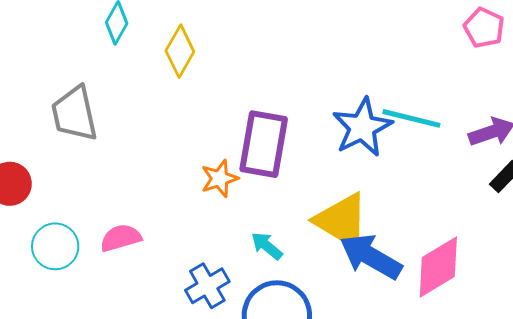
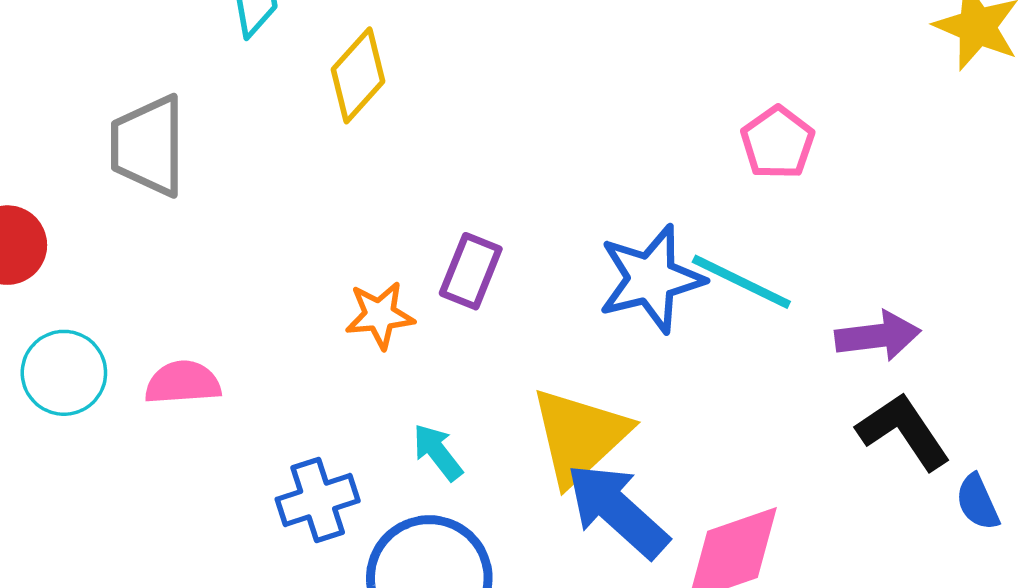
pink pentagon: (484, 28) -> (778, 143), moved
purple rectangle: (264, 144) -> (471, 271), size x0.6
yellow triangle: (342, 221) -> (580, 436), turned 34

